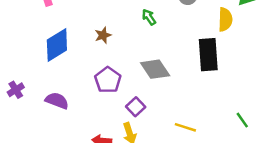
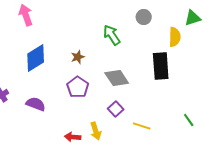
green arrow: (149, 17) -> (112, 35), size x1.5
brown star: (103, 35) -> (78, 57), moved
purple square: (136, 107) -> (116, 109), moved

